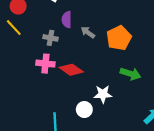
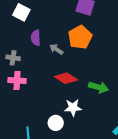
gray cross: (50, 38) -> (13, 58), moved
orange pentagon: (119, 38) -> (80, 37), moved
red diamond: (71, 70) -> (66, 78), moved

